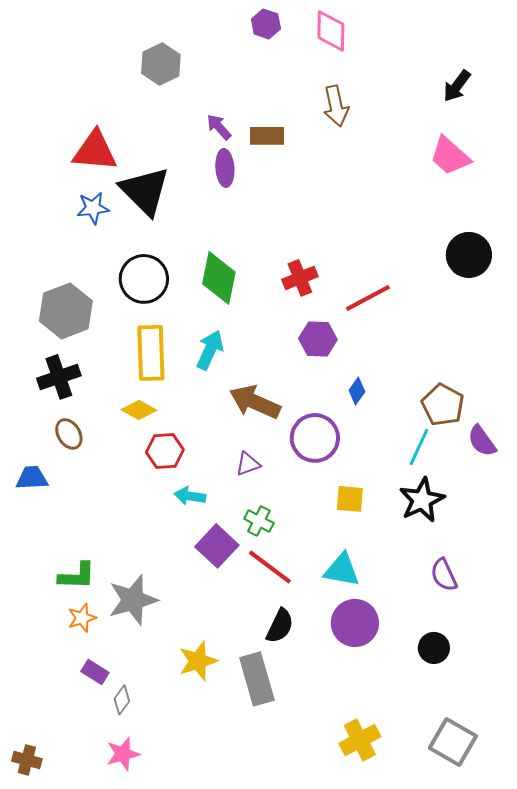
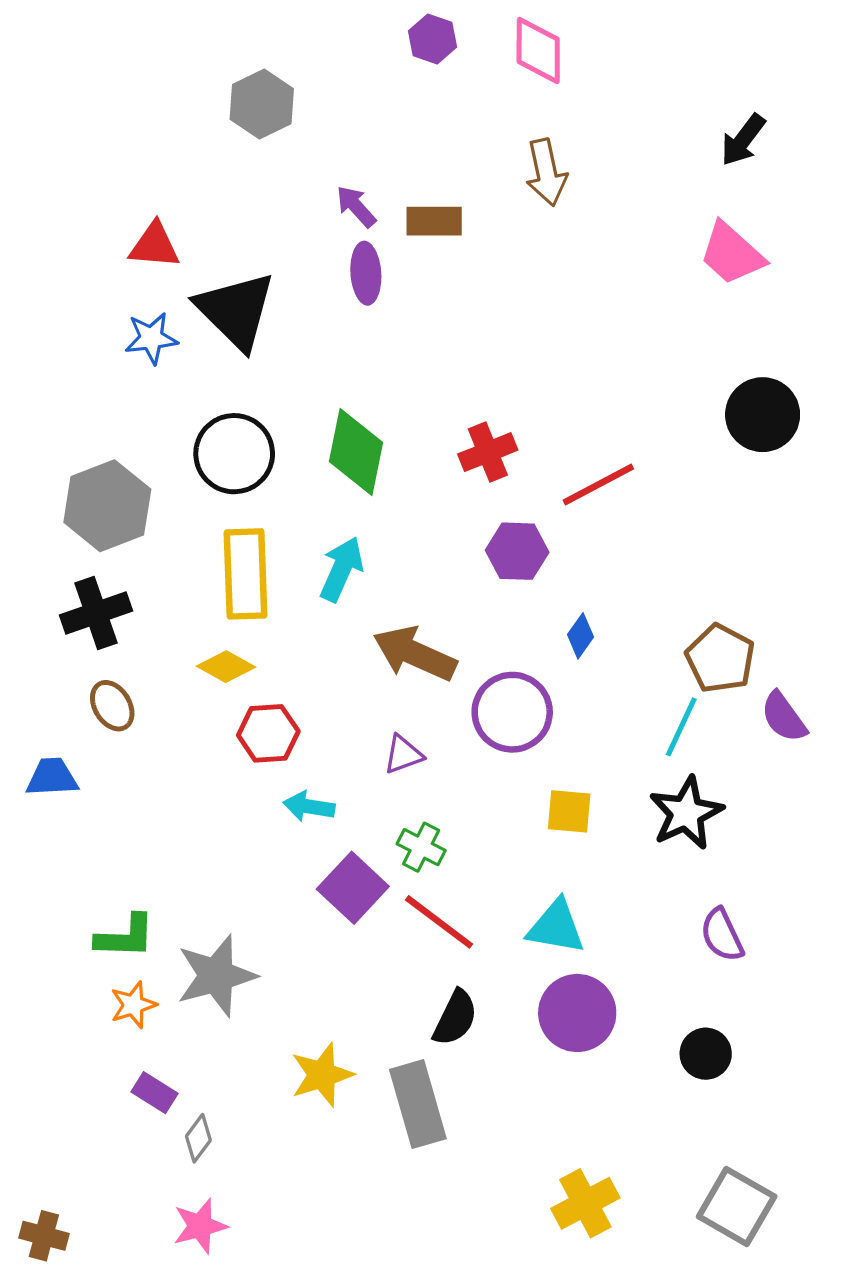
red triangle: (95, 151) -> (154, 246), size x0.7

